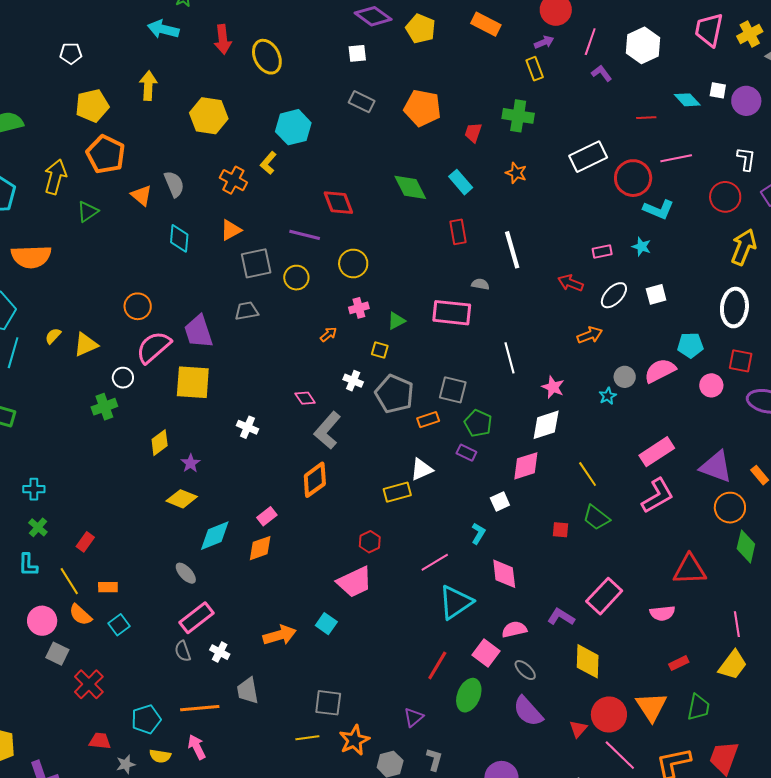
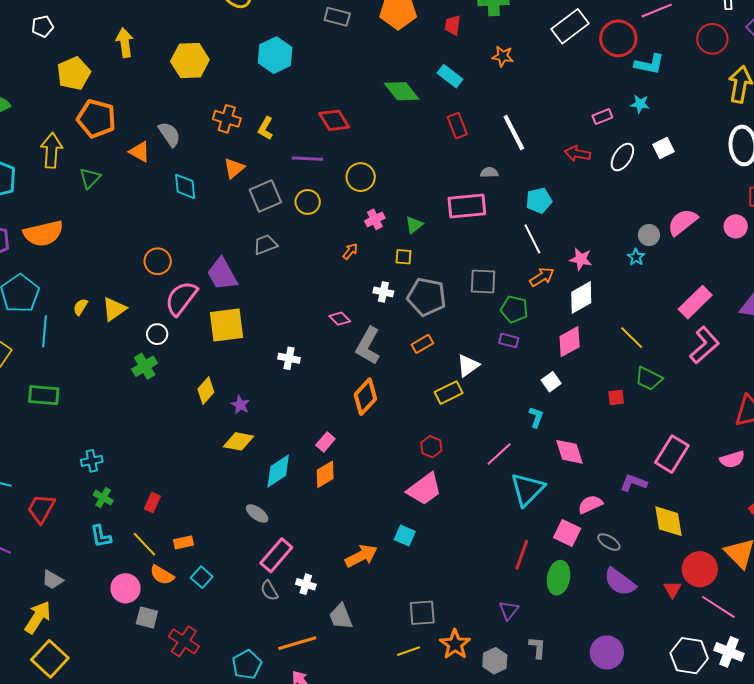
yellow L-shape: (268, 163) -> (266, 128), moved
orange arrow: (590, 335) -> (542, 277), moved
cyan pentagon: (690, 345) -> (539, 201), moved
orange rectangle: (428, 420) -> (422, 344), moved

